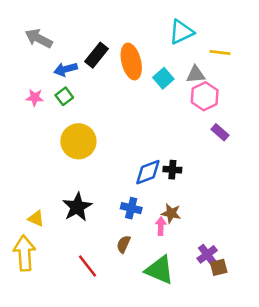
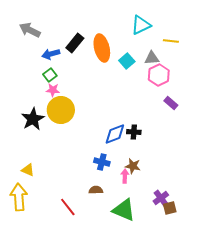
pink star: (35, 98) -> (53, 90), moved
black star: (77, 207) -> (33, 119), moved
brown semicircle: (123, 244) -> (96, 190), turned 64

